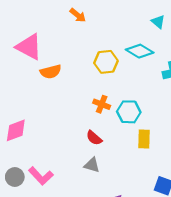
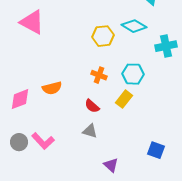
orange semicircle: (51, 72) -> (52, 88), moved
cyan hexagon: (129, 112) -> (133, 74), moved
yellow rectangle: (144, 139) -> (124, 99), moved, turned 36

